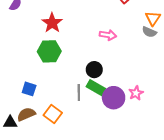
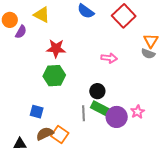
red star: (52, 23) -> (56, 49), turned -30
brown semicircle: (26, 114) -> (45, 134), moved

